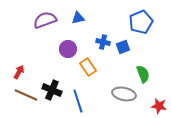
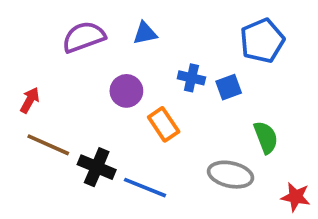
red arrow: (19, 72) -> (30, 100), moved
brown line: (26, 95) -> (48, 145), moved
blue line: (78, 101) -> (145, 188), turned -50

